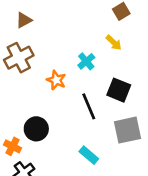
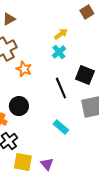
yellow arrow: (114, 43) -> (61, 34), moved, turned -80
orange star: (56, 80) -> (24, 69), moved

